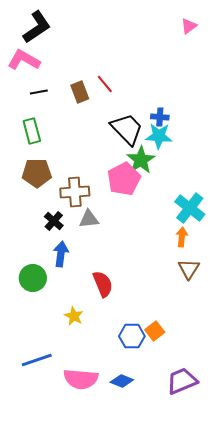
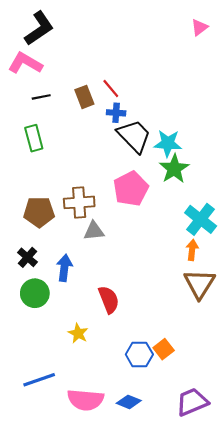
blue cross: (160, 117) -> (116, 113), moved
green star: (141, 160) -> (174, 169), moved
brown pentagon: (37, 173) -> (39, 212), moved
black cross: (54, 221) -> (27, 257), moved
brown triangle: (189, 269) -> (199, 284), size x1.4

